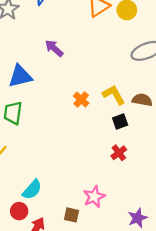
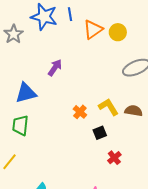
purple arrow: (54, 48) -> (55, 68), turned 84
black square: (120, 122) -> (100, 133), moved

